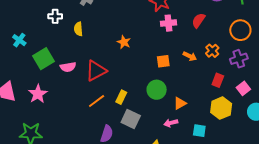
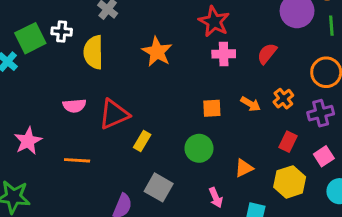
yellow semicircle: (78, 29) -> (94, 52), size x1.6
orange star: (124, 42) -> (157, 52), moved, size x1.5
green square: (43, 59) -> (30, 38), moved
yellow rectangle: (121, 97) -> (142, 141), moved
orange line: (97, 101) -> (77, 160), moved, turned 36
orange triangle: (180, 103) -> (244, 168), moved
pink arrow: (171, 123) -> (216, 198), turned -104

